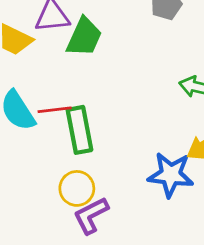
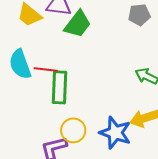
yellow circle: (77, 188) -> (73, 130), moved

